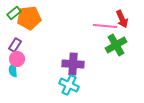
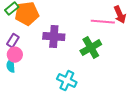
green cross: (116, 45) -> (91, 48), moved
purple cross: (73, 64) -> (54, 37), moved

